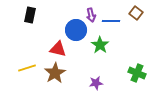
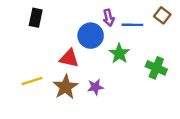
green cross: (137, 73) -> (156, 68), moved
purple star: (96, 83) -> (95, 87), moved

